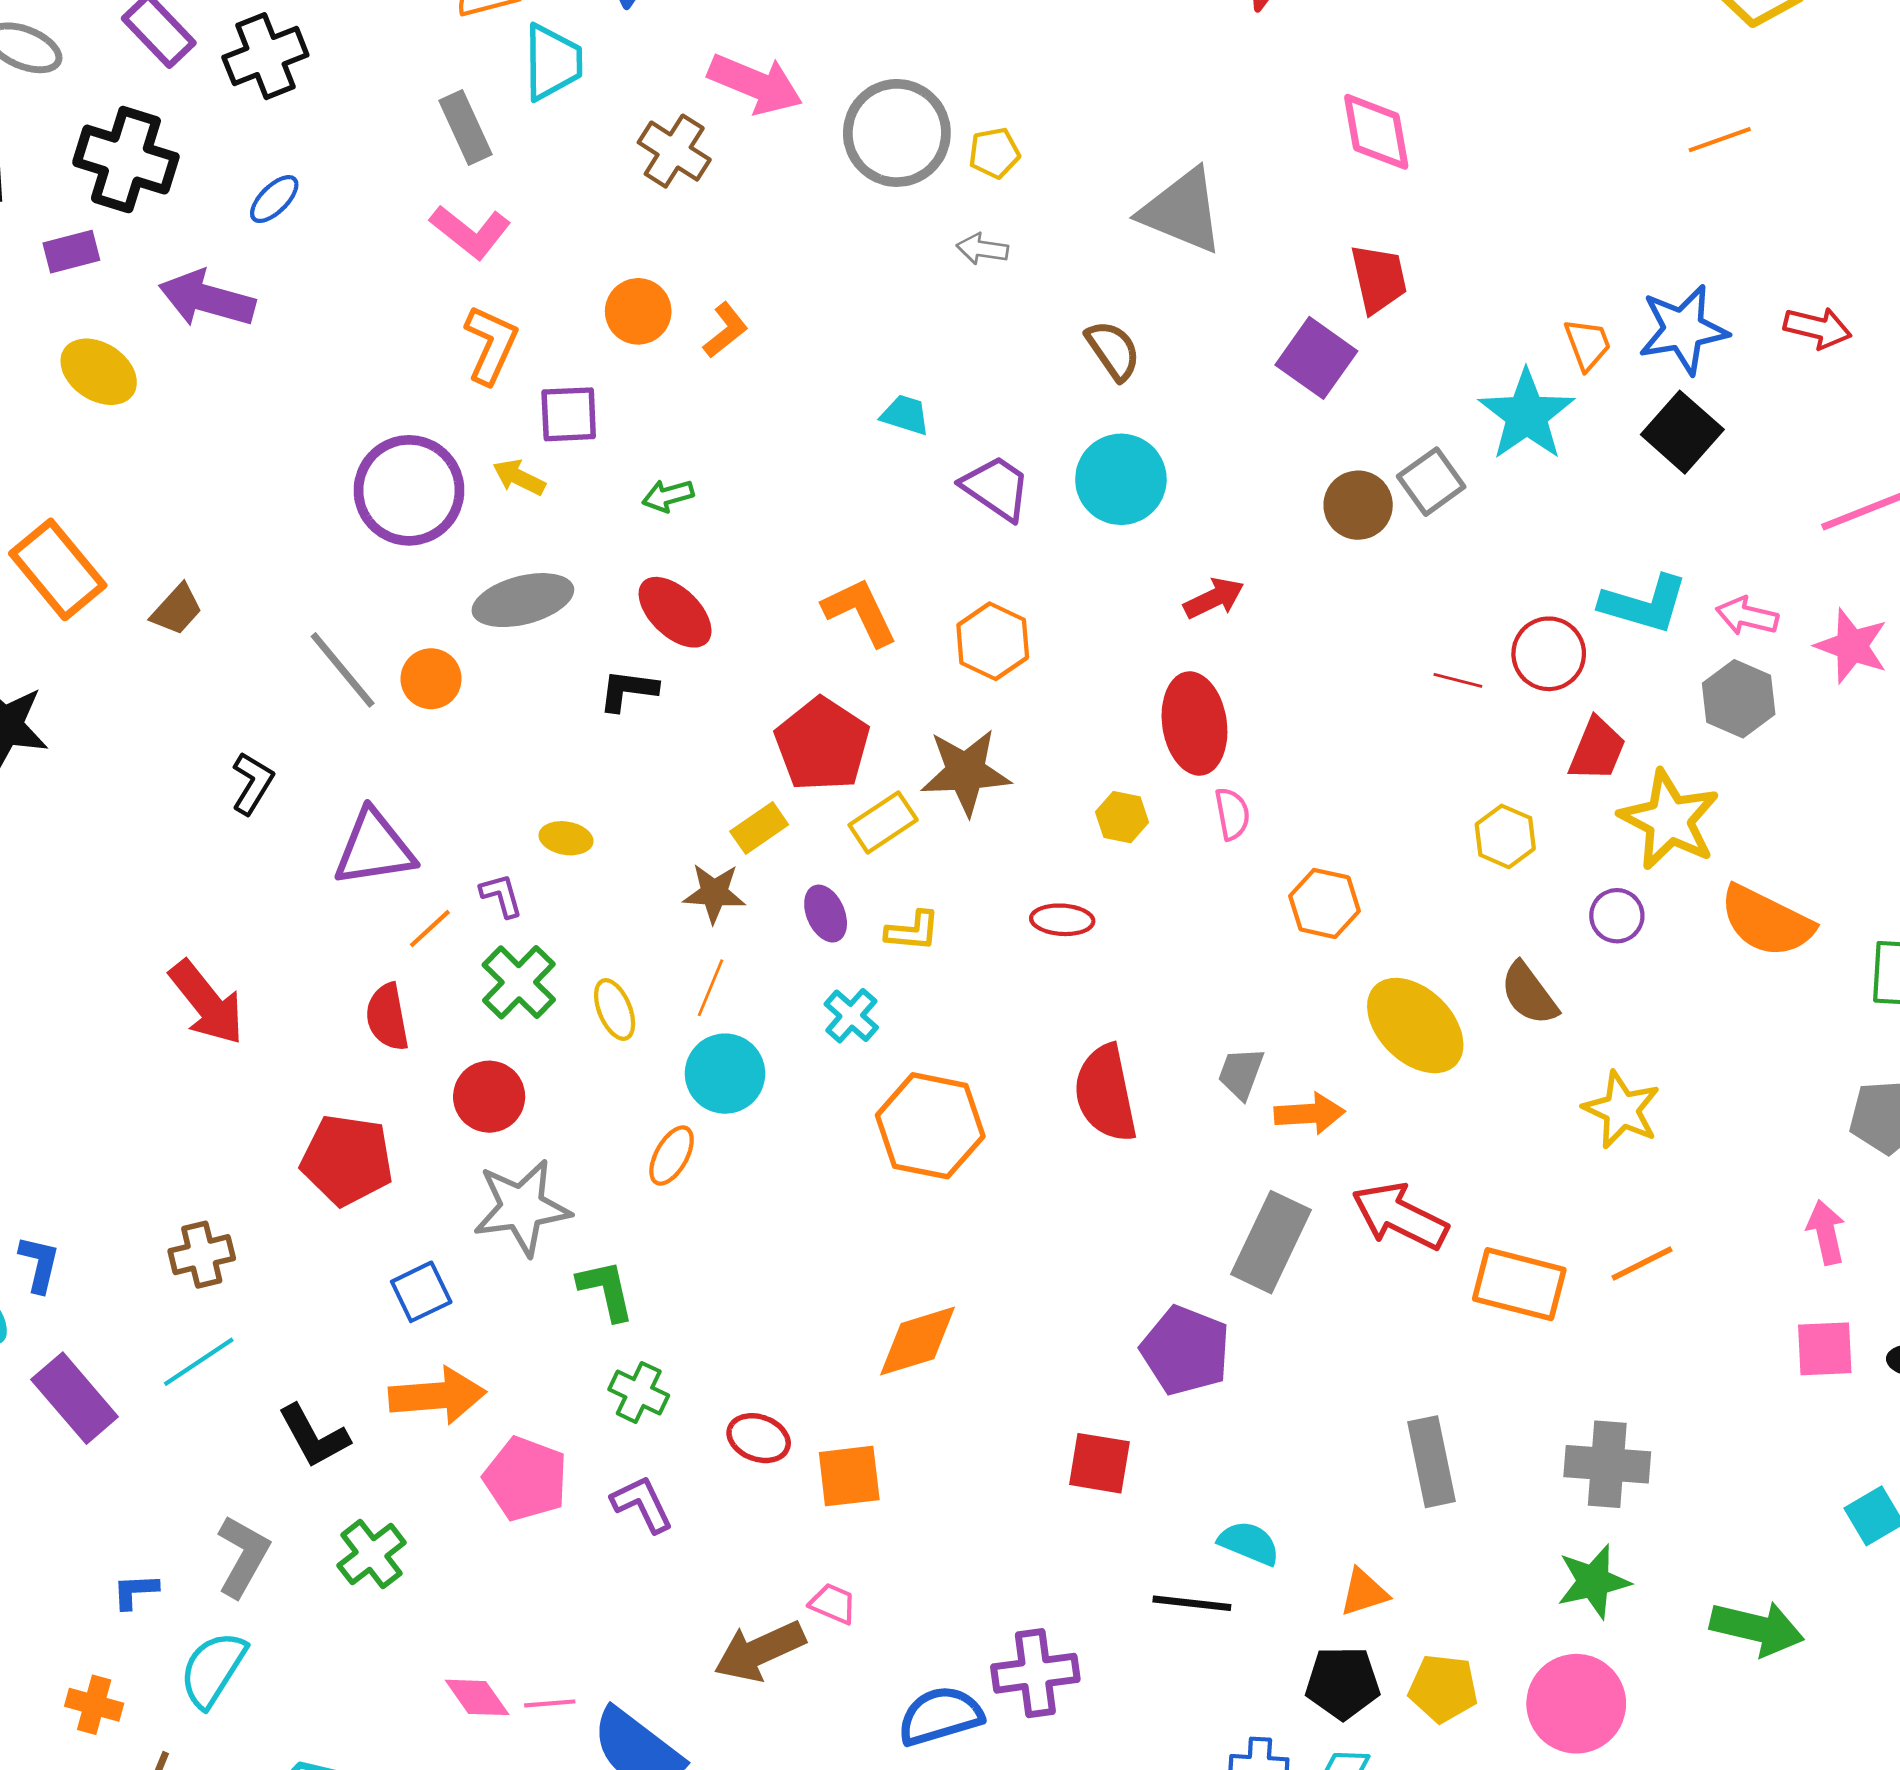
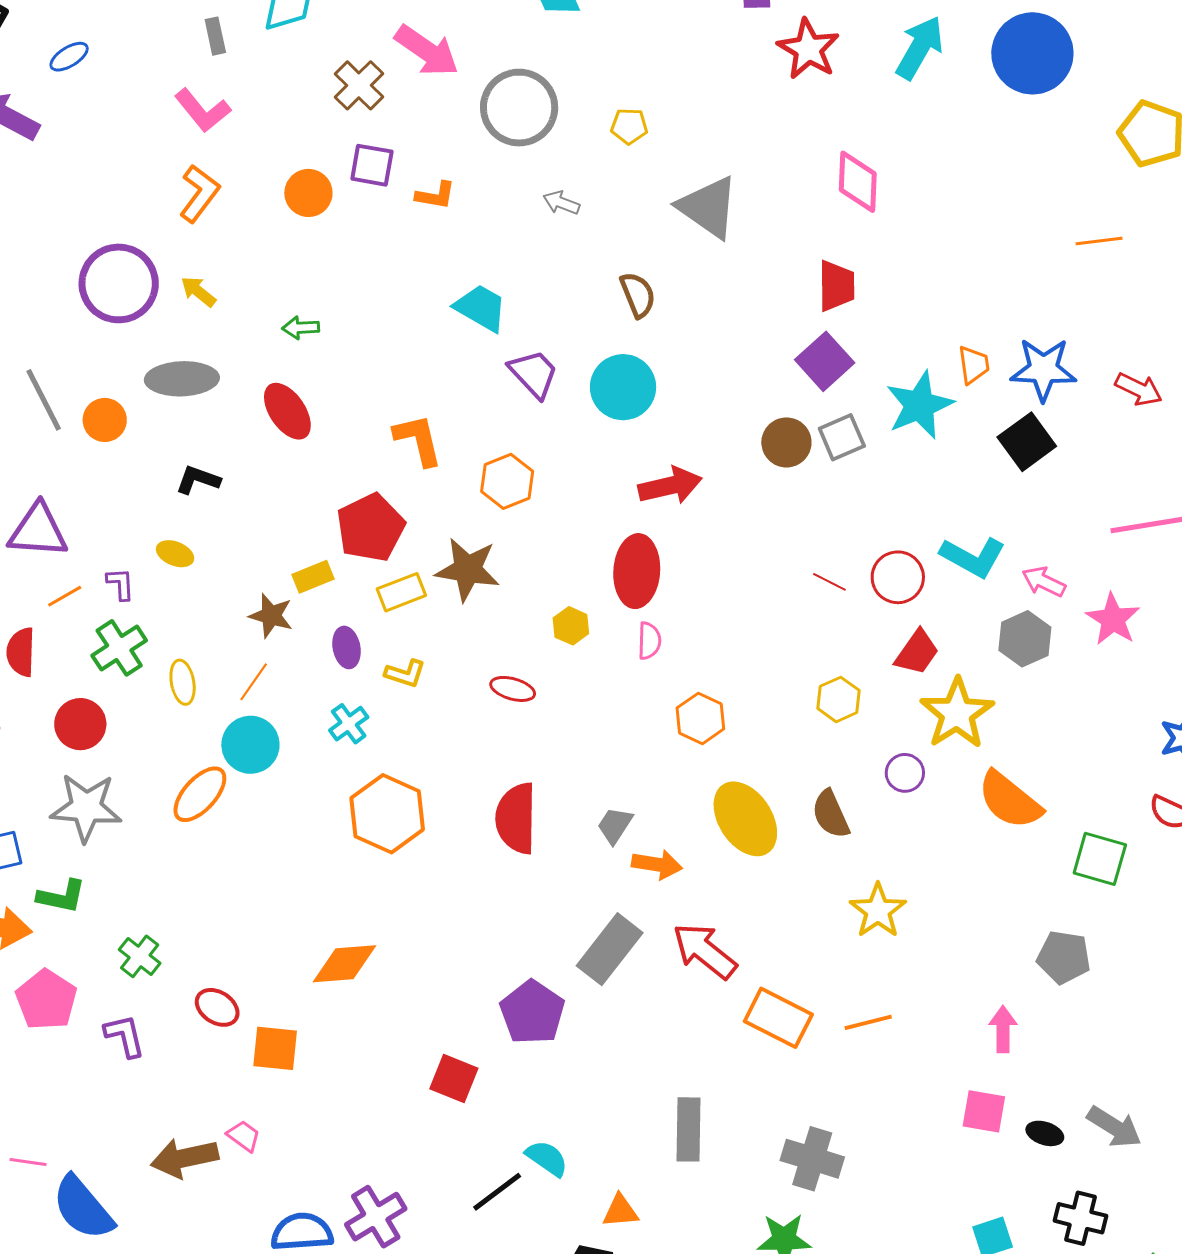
gray rectangle: (465, 127) -> (215, 36), size x0.7
yellow pentagon: (994, 153) -> (629, 126), moved
orange L-shape: (726, 330) -> (435, 195), moved, turned 36
purple square: (1316, 358) -> (825, 361), moved
purple square: (569, 414) -> (372, 165), moved
cyan trapezoid: (905, 415) -> (481, 308), size x1.5
red arrow: (1214, 598) -> (670, 486), size x1.4
black L-shape: (628, 690) -> (198, 480), moved
orange ellipse: (672, 1156) -> (200, 794), size x1.4
green L-shape: (606, 1290) -> (62, 896), moved, turned 102
black line: (1192, 1603) -> (497, 1192), turned -56
purple cross: (1035, 1673) -> (376, 1217), turned -36

